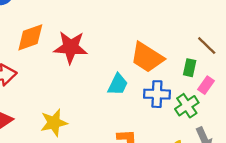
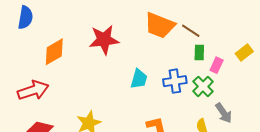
brown line: (207, 46) -> (191, 31), moved
red star: (71, 47) -> (104, 40), moved
orange trapezoid: (147, 57) -> (160, 25), moved

